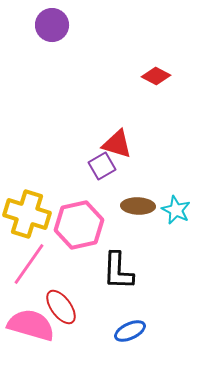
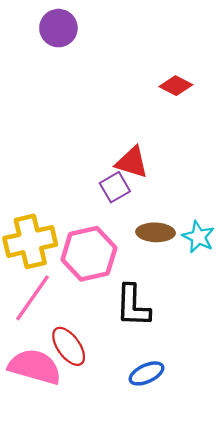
yellow cross: (27, 214) -> (30, 241), turned -30

